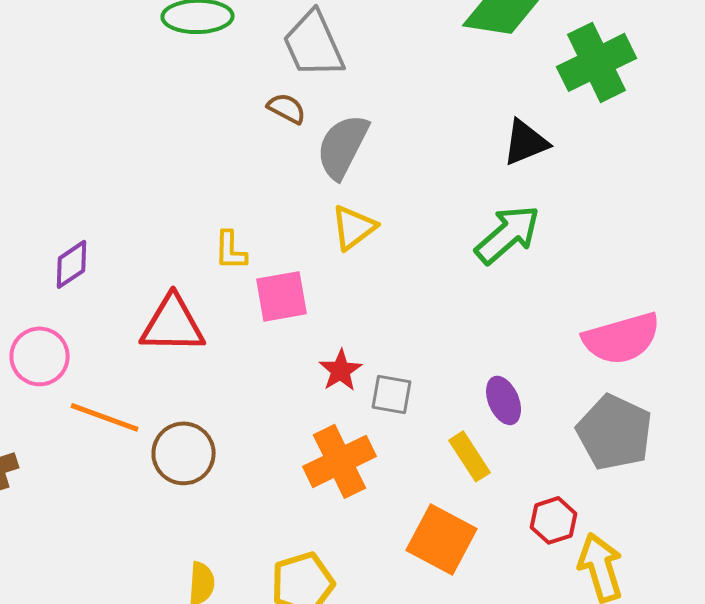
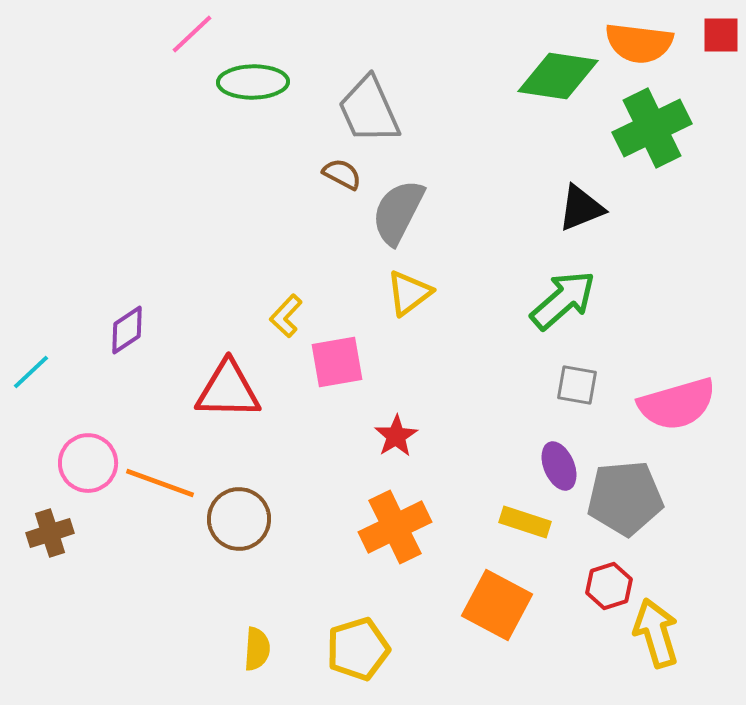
yellow L-shape: (231, 250) -> (286, 316), turned 42
pink circle: (40, 356) -> (88, 463), moved
gray square: (392, 394) -> (577, 385), moved
gray pentagon: (615, 432) -> (625, 498), moved, turned -30
yellow rectangle: (470, 456) -> (525, 522), turned -39

